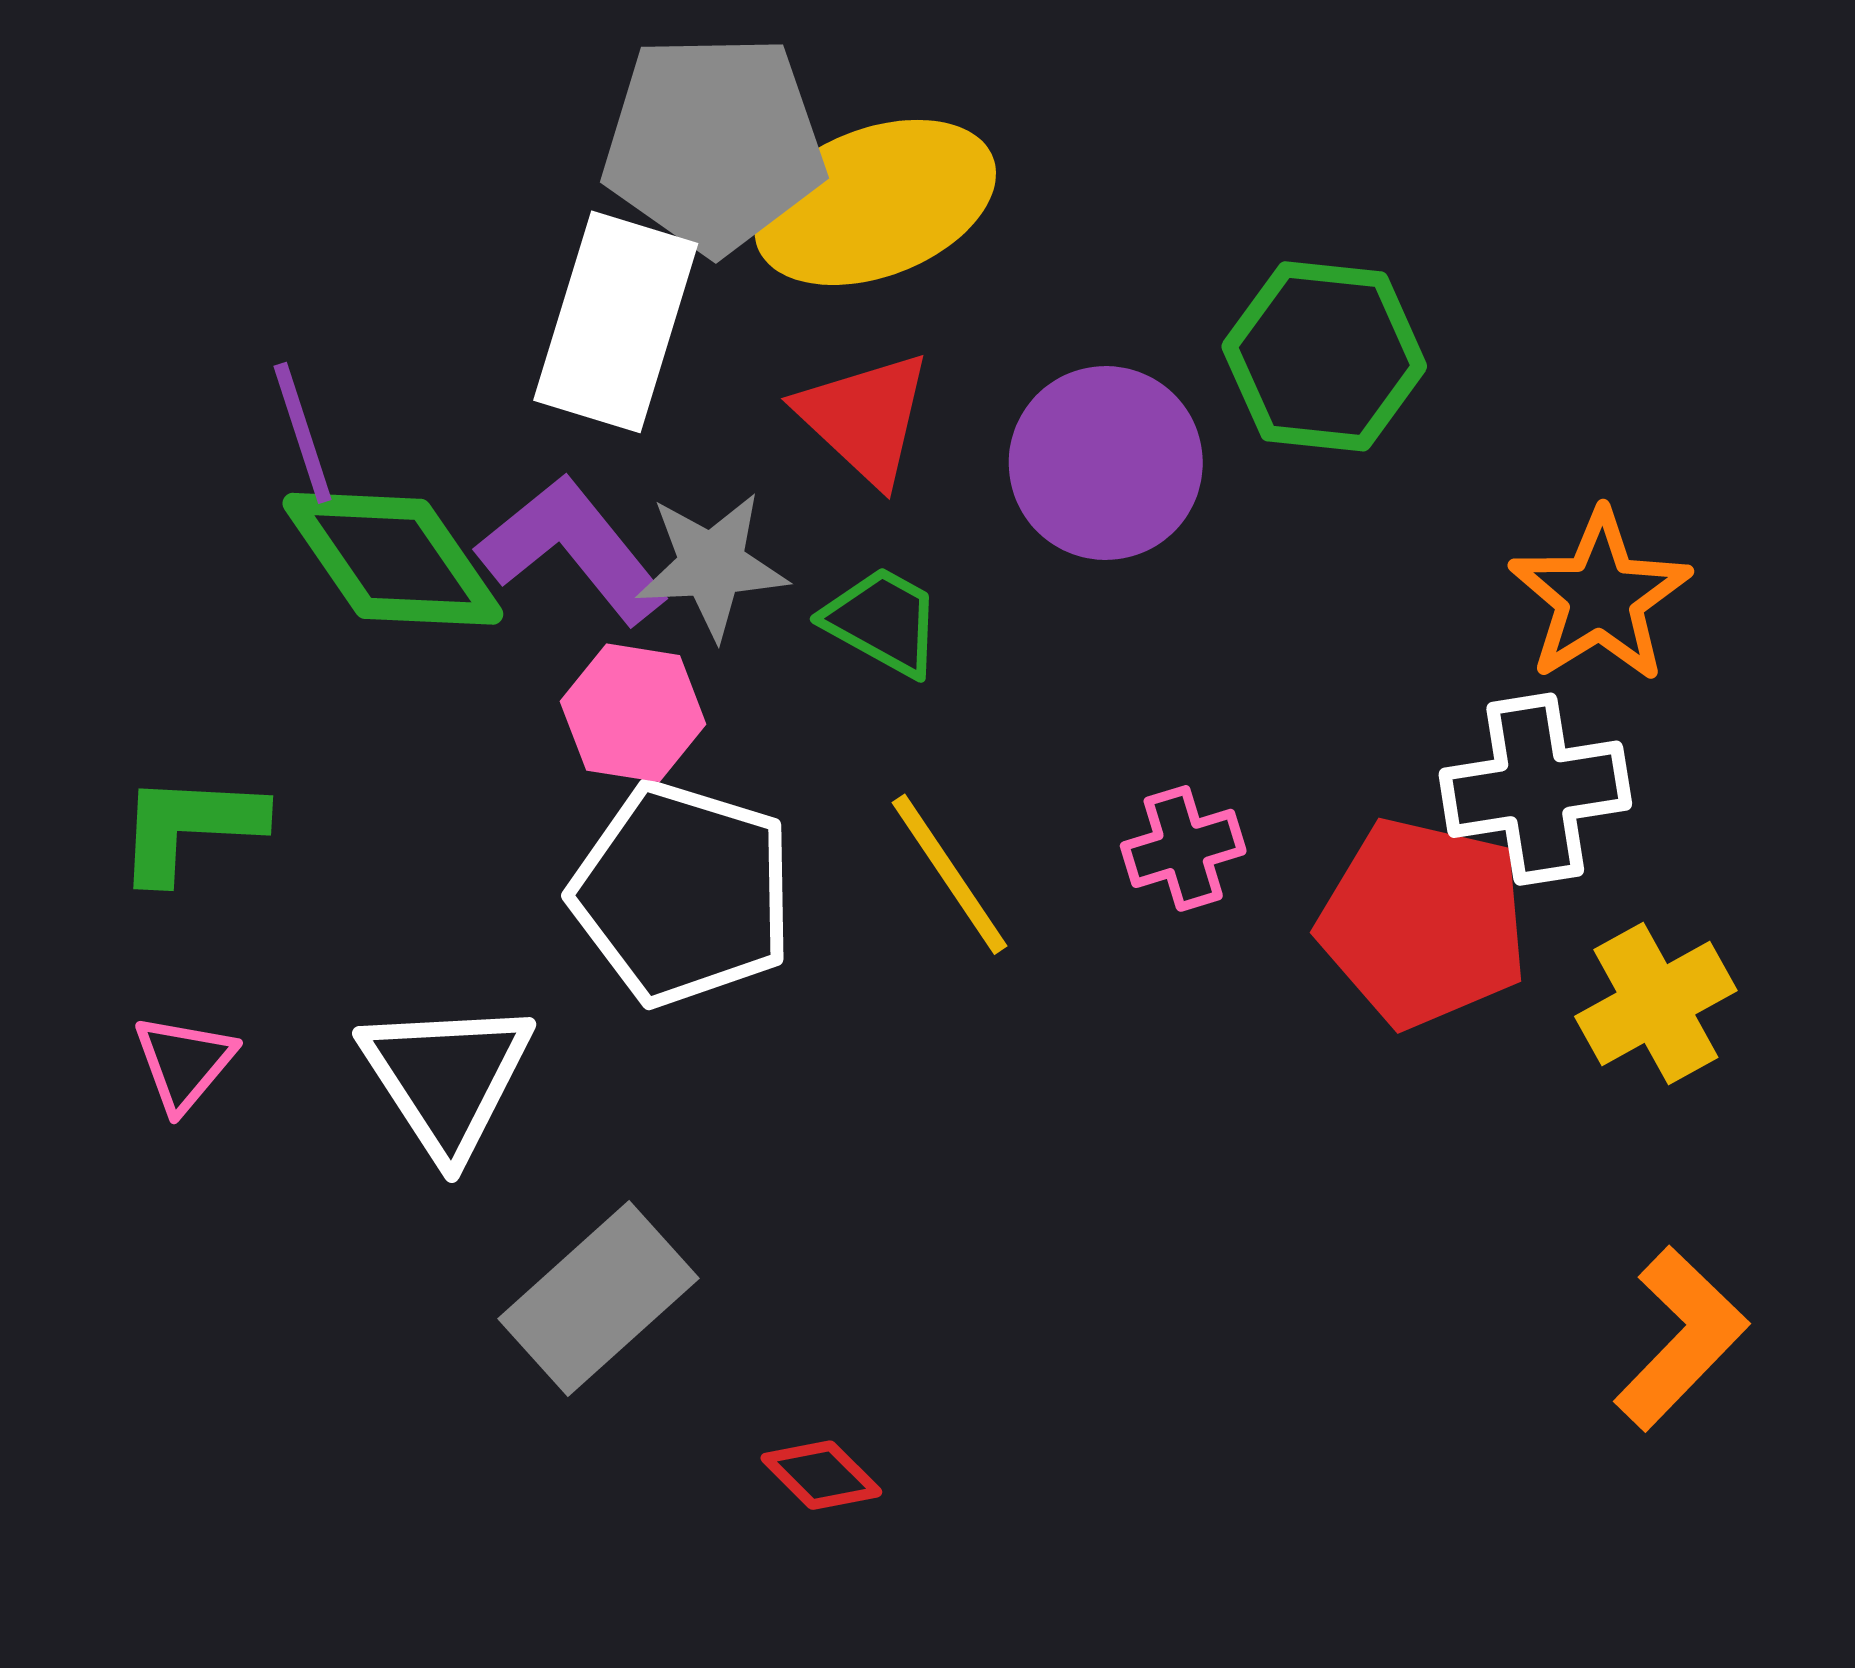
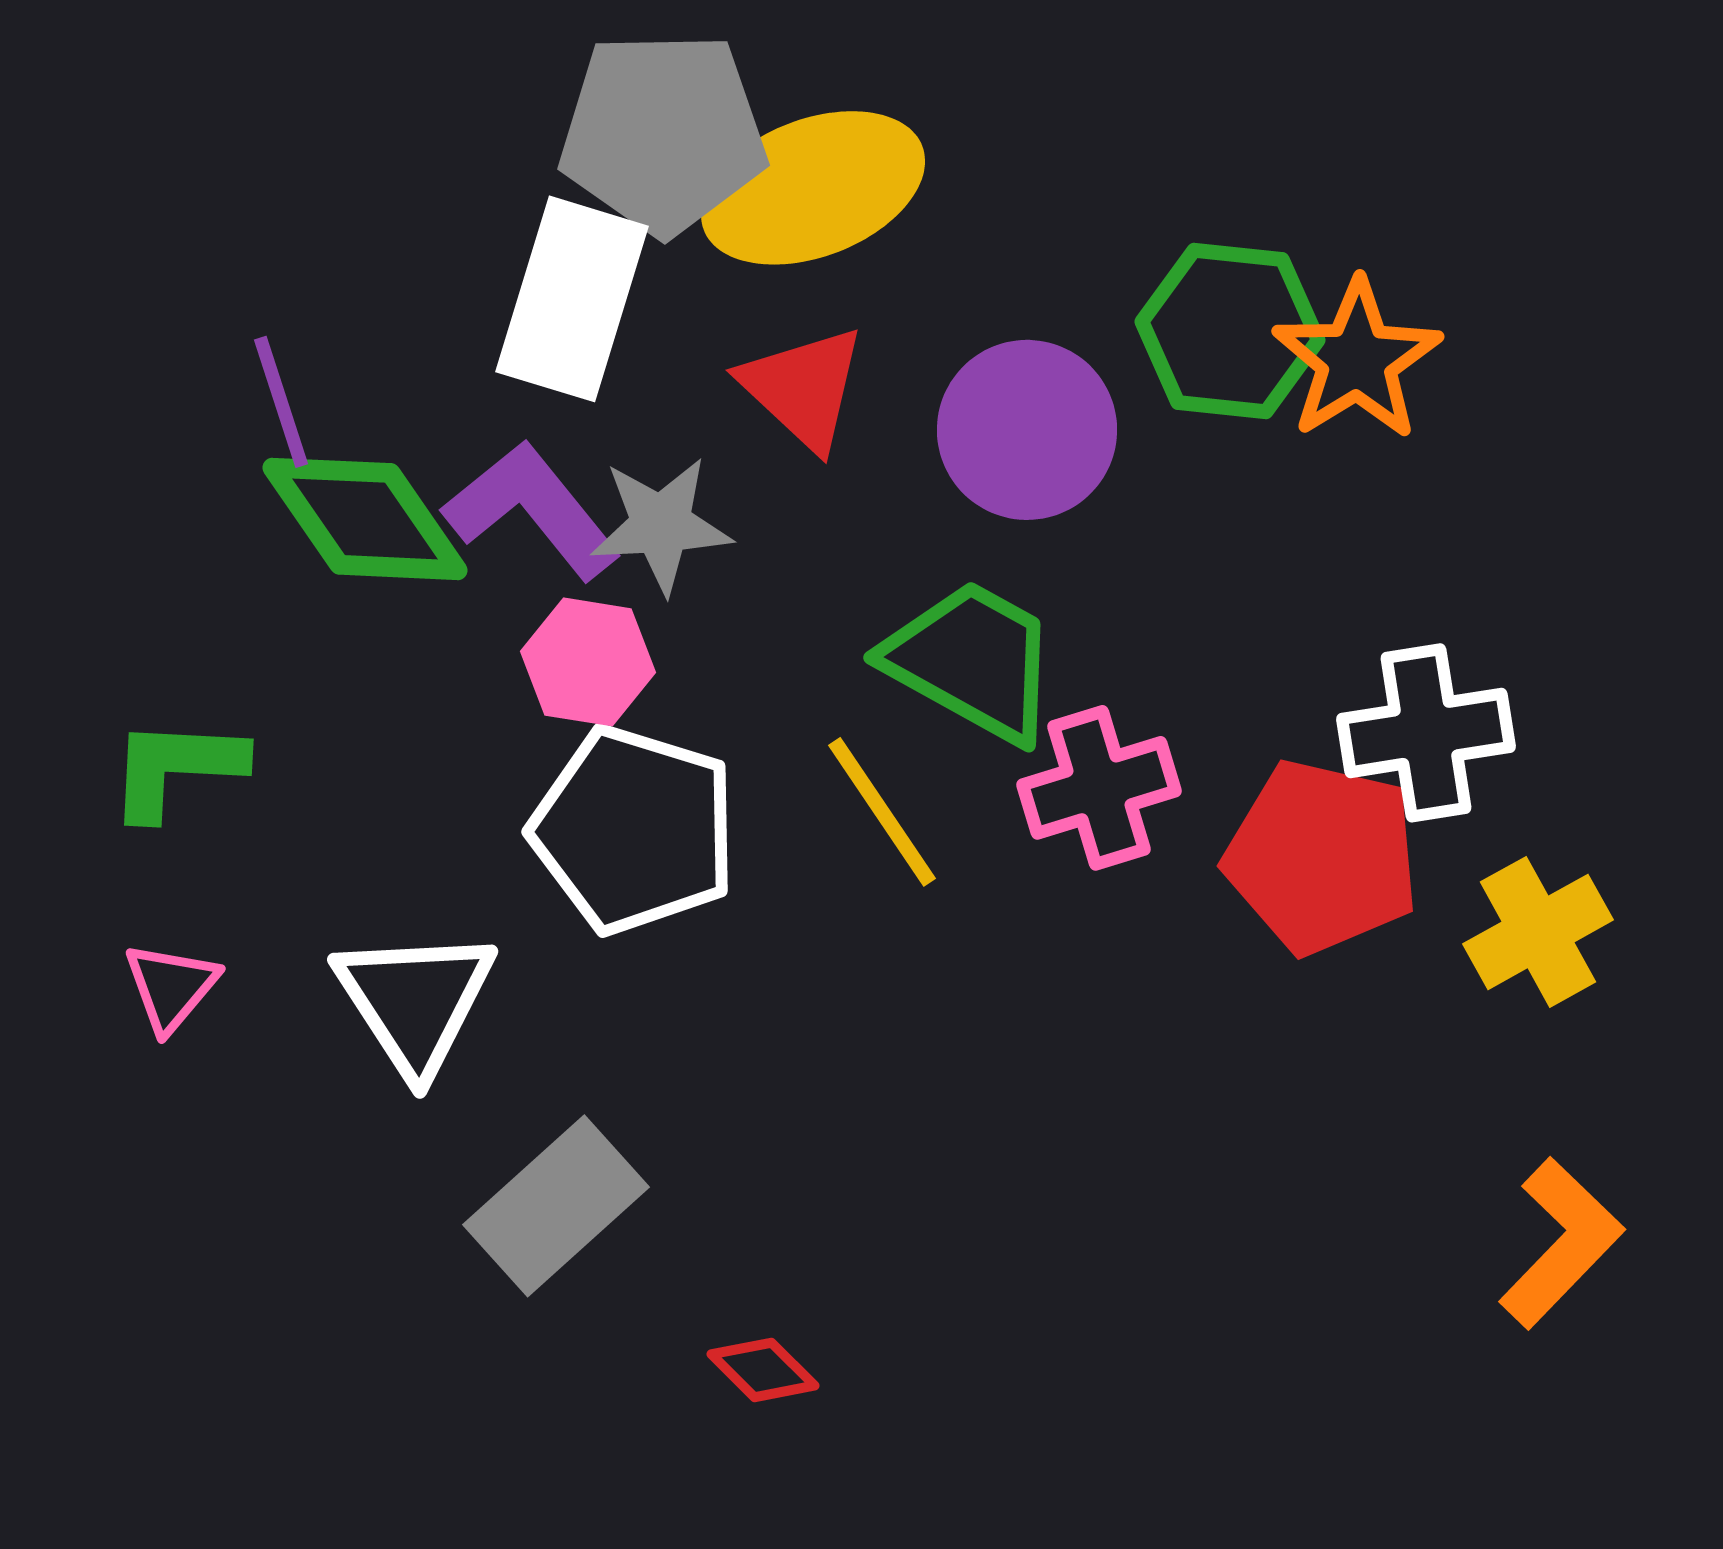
orange star: (1600, 596) -> (1357, 360), moved
green trapezoid: (883, 621) -> (972, 661), moved, size x1.6
pink cross: (1183, 848) -> (1099, 788), size x1.4

